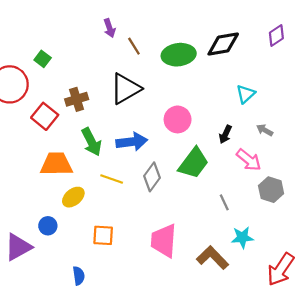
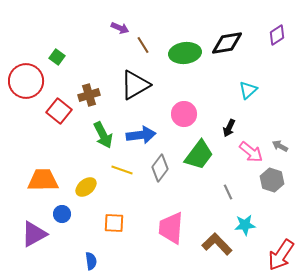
purple arrow: (110, 28) -> (120, 28), turned -48
gray arrow: (265, 130) -> (280, 146), moved
orange trapezoid: (56, 164) -> (43, 180), moved

